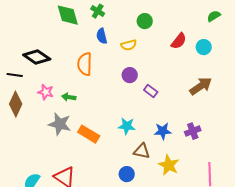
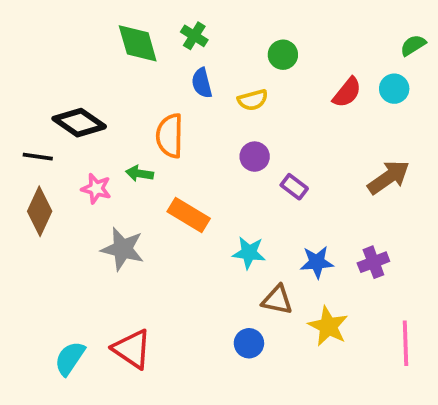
cyan circle: (204, 47) -> (394, 89), moved
green arrow: (69, 97) -> (140, 174), moved
orange rectangle: (89, 134) -> (189, 215), moved

